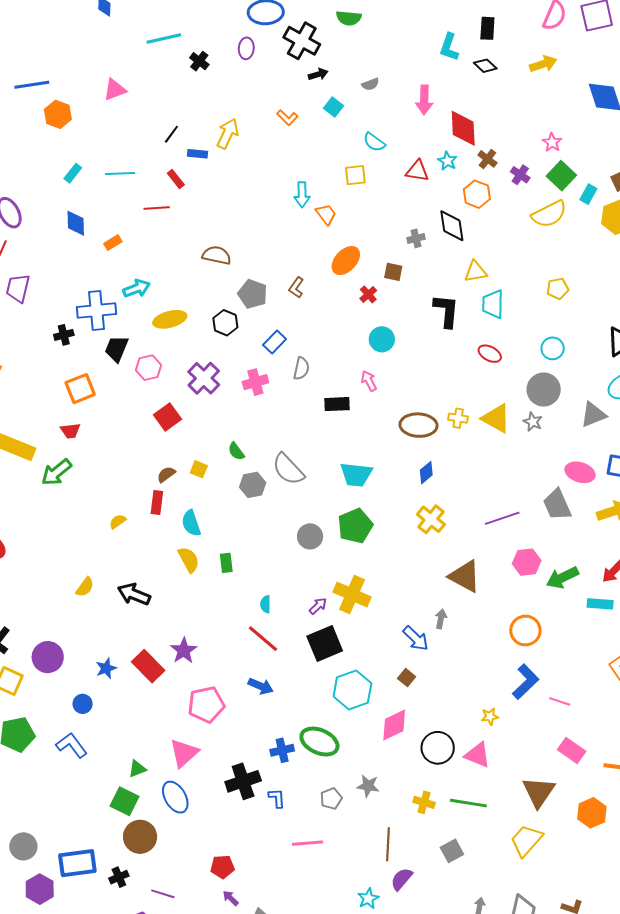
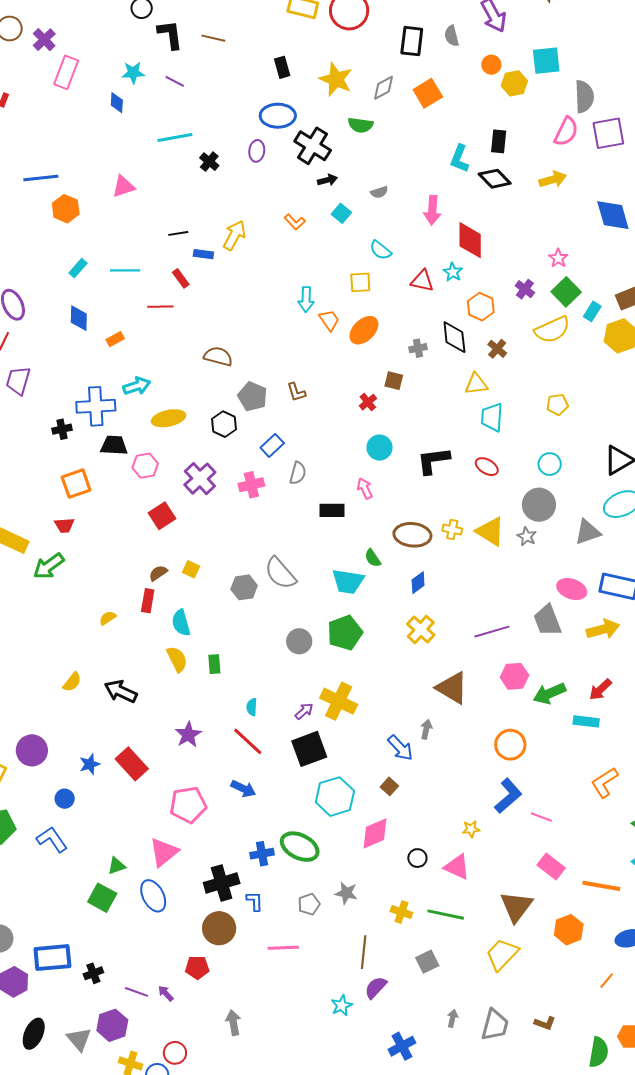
black diamond: (485, 66) -> (495, 179), size x1.4
black line: (171, 134) -> (178, 233), turned 42
brown cross: (487, 159) -> (497, 349), moved
orange ellipse: (346, 261) -> (364, 330), moved
brown L-shape: (296, 288) -> (296, 392), turned -55
black L-shape: (446, 311) -> (433, 461), moved, turned -105
black trapezoid: (116, 349) -> (114, 445), turned 68
green semicircle: (236, 451) -> (373, 558), moved
purple star: (184, 651) -> (188, 735), moved
black circle: (438, 748) -> (417, 858), size x0.6
brown circle: (140, 837) -> (219, 928), moved
purple arrow: (231, 898) -> (166, 993), moved

